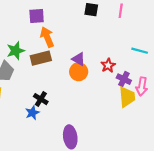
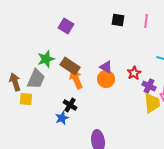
purple square: (37, 16) -> (66, 26), turned 35
orange arrow: (47, 37) -> (76, 79), moved
brown rectangle: (41, 58) -> (70, 66), turned 48

